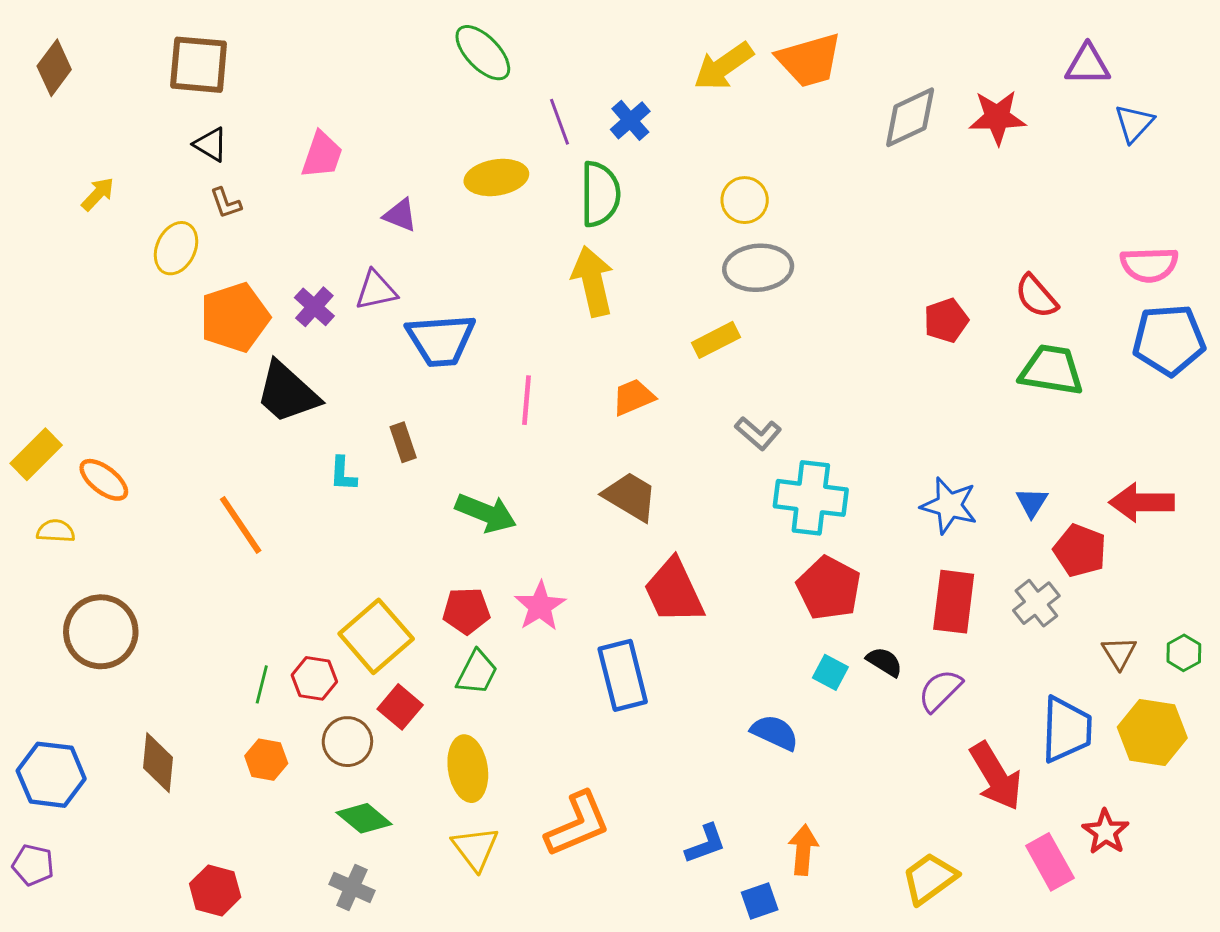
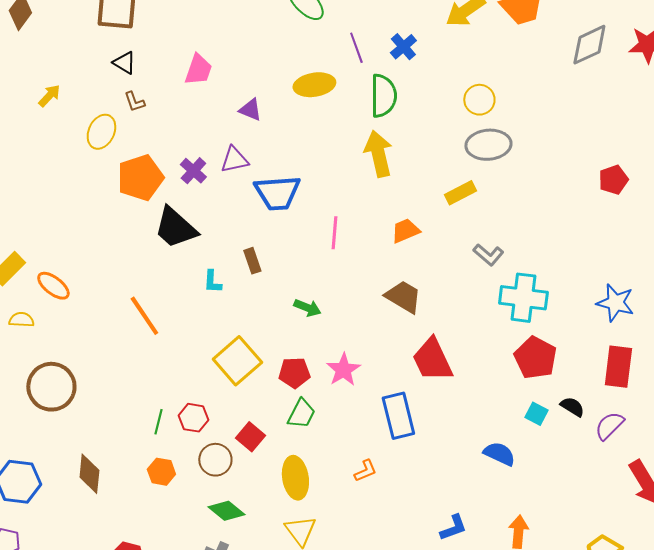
green arrow: (486, 513) -> (307, 308), size x0.7
yellow square: (376, 636) -> (237, 361), moved
orange L-shape: (578, 824) -> (365, 471), moved, size x0.5

